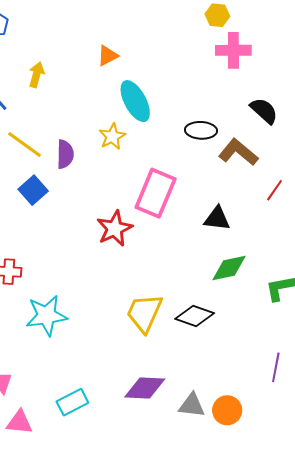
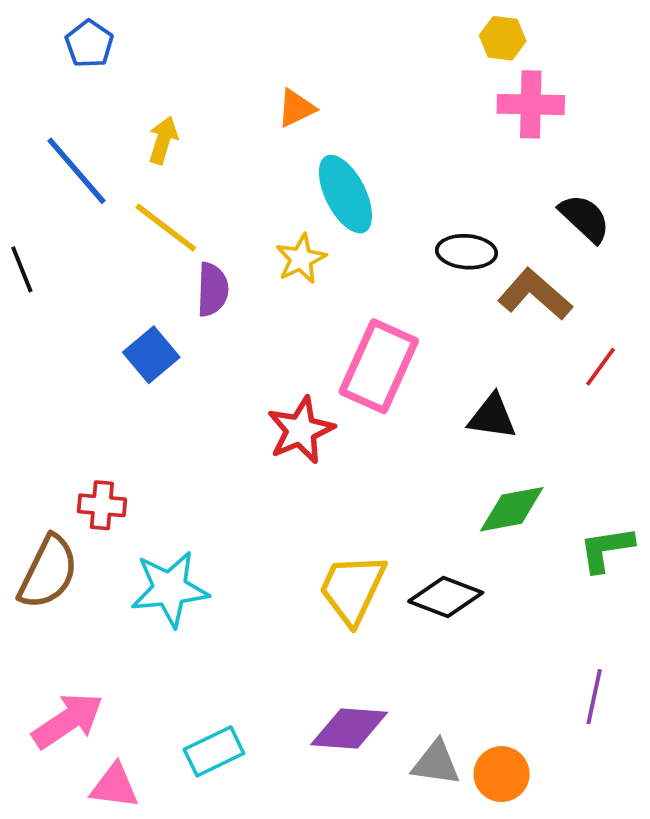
yellow line: (25, 145) -> (166, 228), moved

